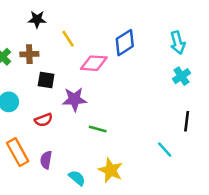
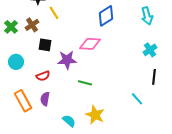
yellow line: (68, 39) -> (54, 13), moved
brown cross: (29, 54) -> (32, 25), turned -32
pink diamond: (94, 63) -> (90, 44), moved
cyan cross: (181, 76) -> (150, 50), moved
purple semicircle: (46, 160) -> (45, 99), moved

